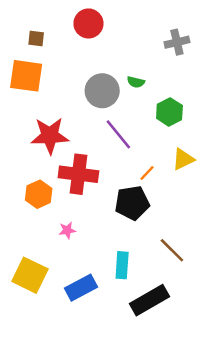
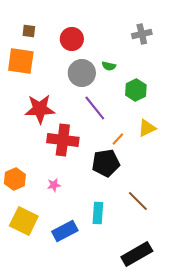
red circle: (88, 23) -> (72, 39), moved
orange hexagon: (39, 194) -> (15, 179), moved
black rectangle: (150, 300) -> (137, 254), moved

